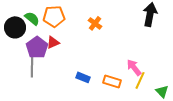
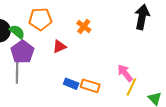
green semicircle: (32, 18) -> (17, 32), moved
red triangle: (53, 42) -> (59, 47), moved
orange rectangle: (112, 81) -> (90, 86), moved

